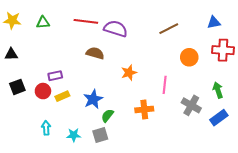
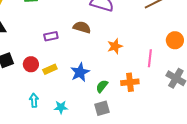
orange circle: (189, 57) -> (175, 40), moved
purple rectangle: (55, 76) -> (51, 36), moved
green semicircle: (107, 116) -> (102, 86), moved
gray square: (100, 135) -> (102, 108), moved

